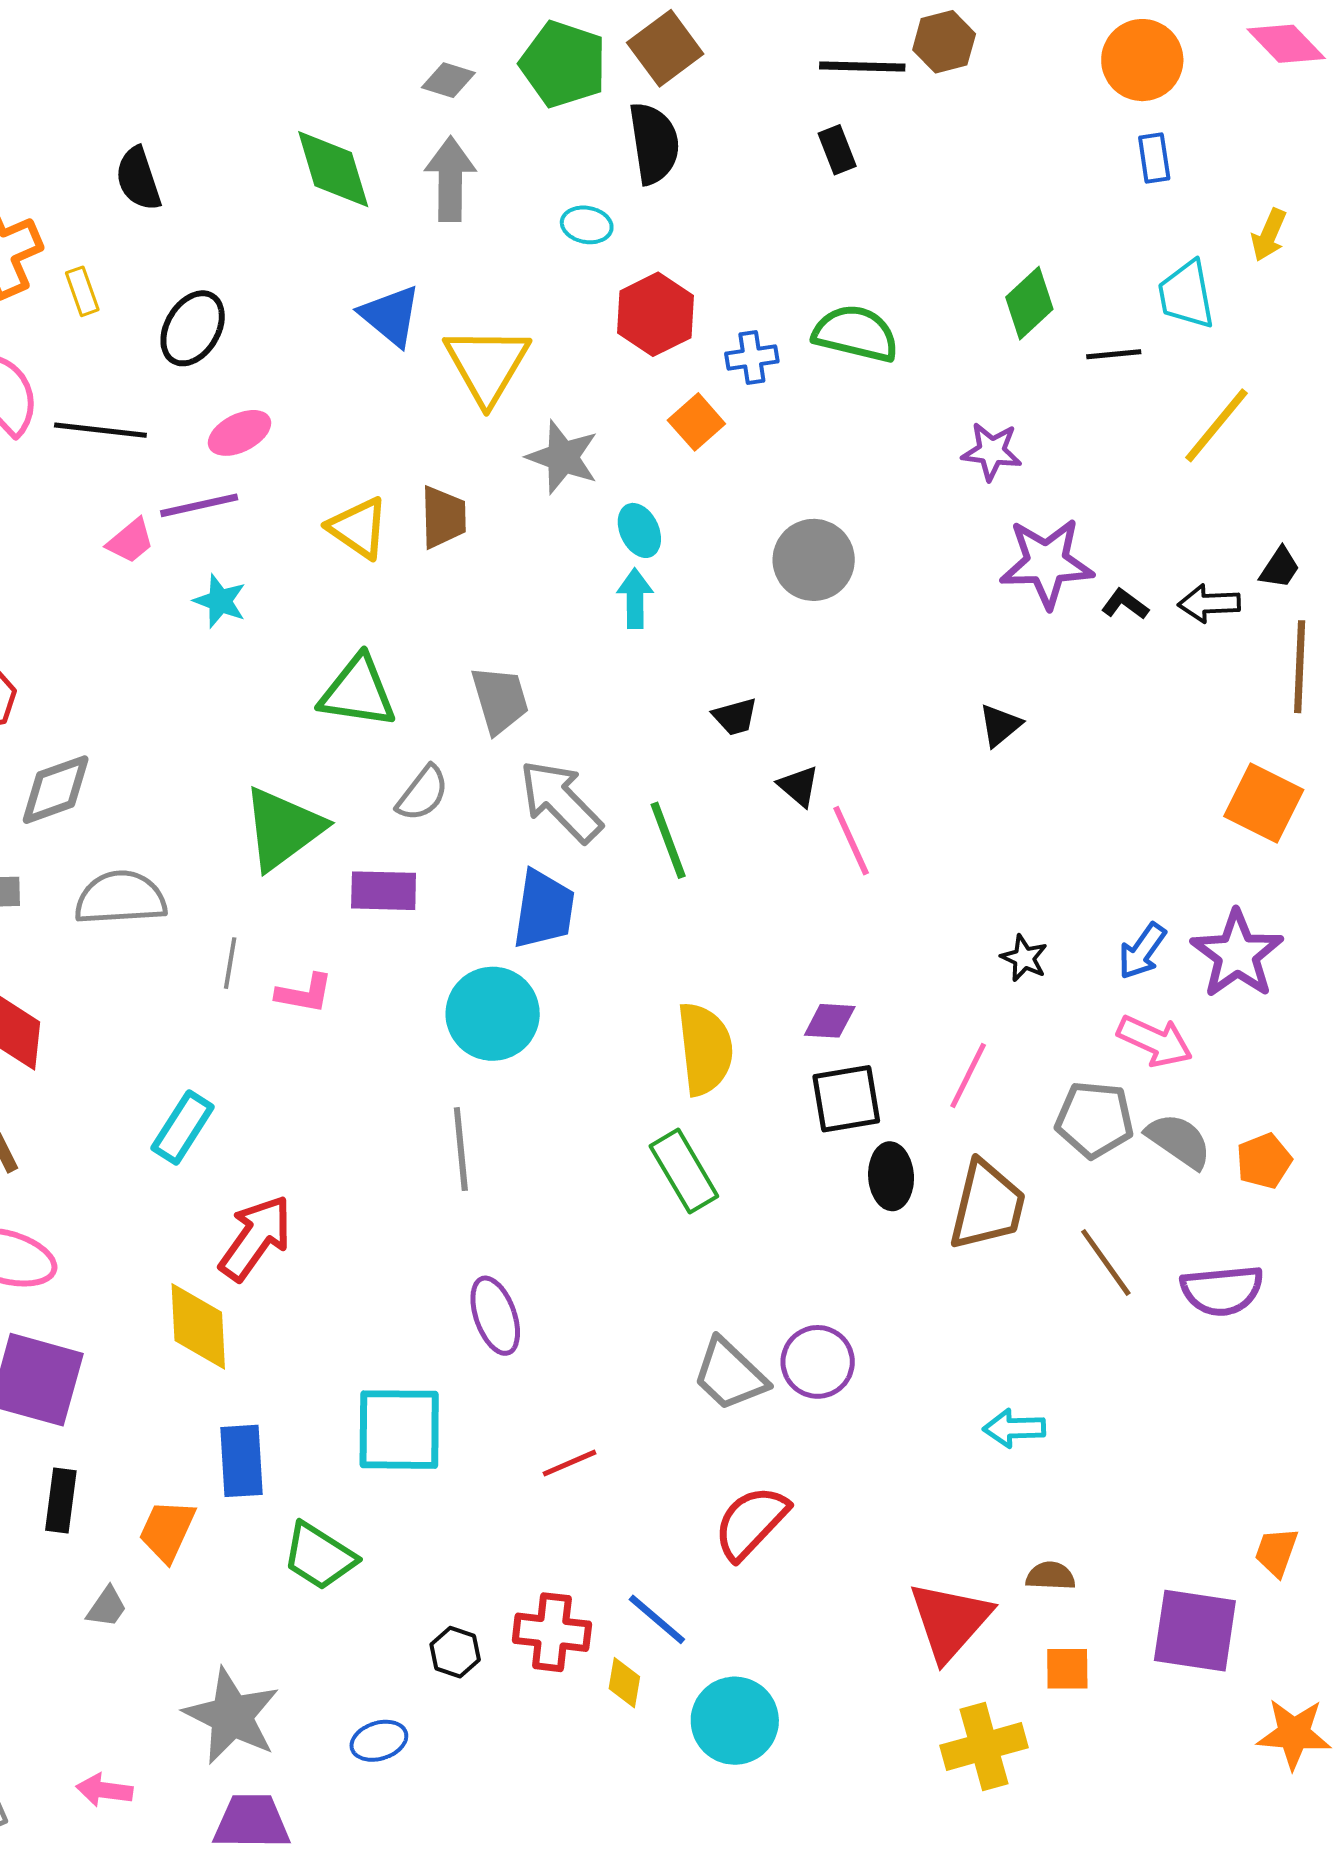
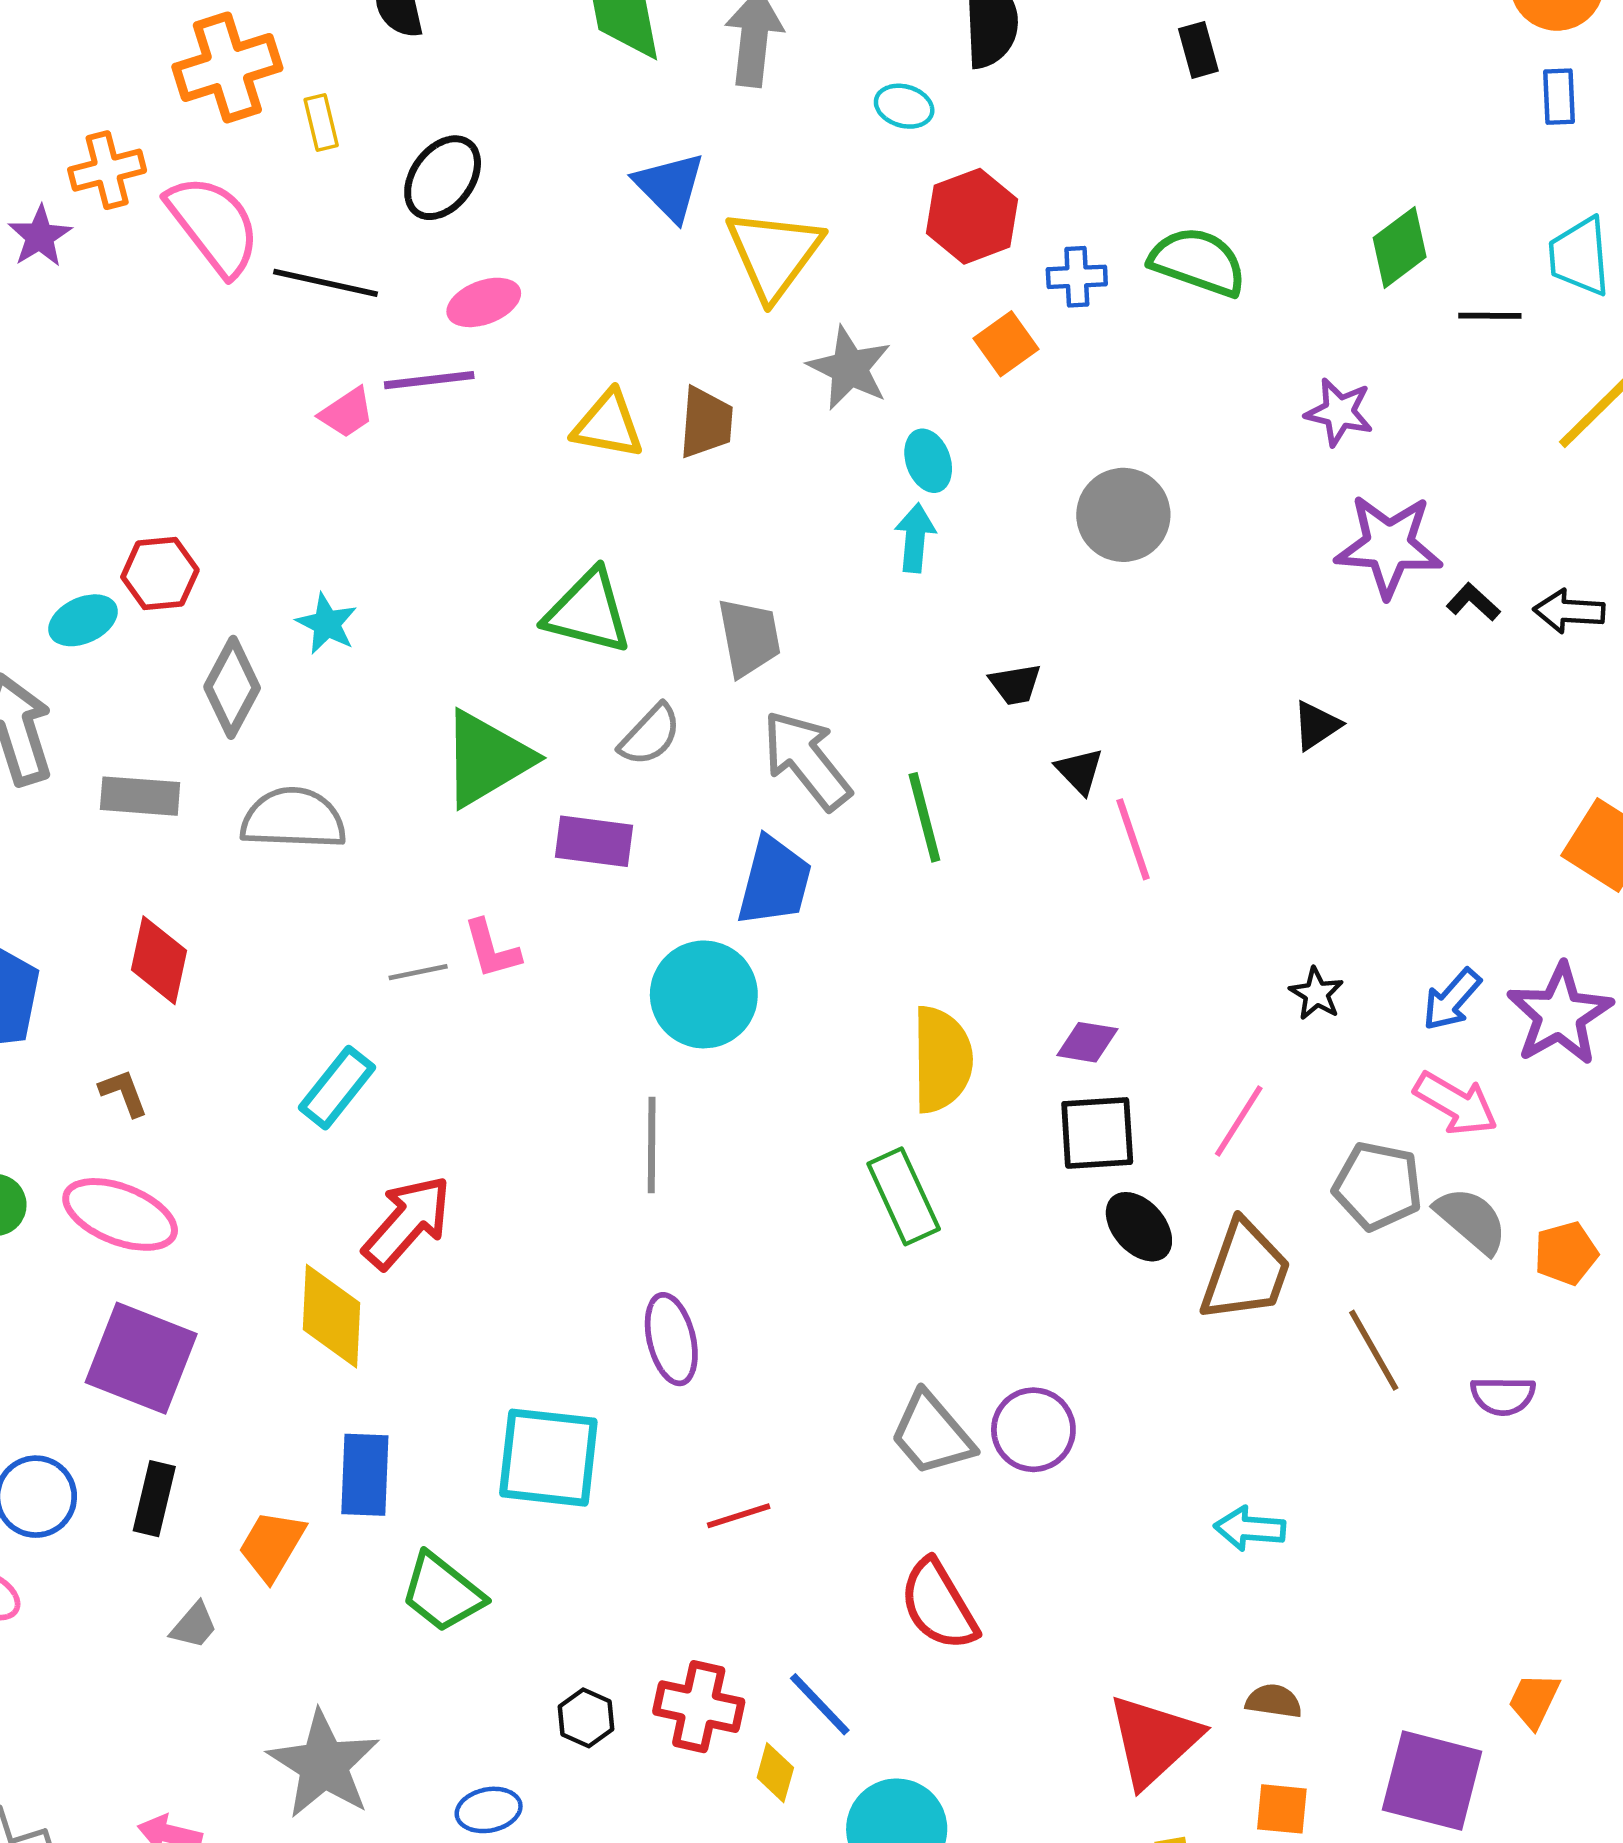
yellow triangle: (358, 528) -> (608, 425), turned -30
cyan star: (220, 601) -> (327, 624), moved
gray diamond: (56, 790) -> (232, 687), turned -48
gray line: (230, 963) -> (418, 972), moved, turned 63
pink L-shape: (304, 993) -> (492, 949), turned 58
black ellipse: (891, 1176) -> (1139, 1227), turned -44
purple semicircle: (1222, 1290) -> (1503, 1396), size x0.7
red semicircle: (751, 1523) -> (939, 1605), turned -80

